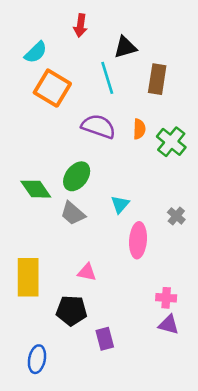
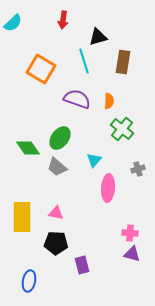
cyan semicircle: (36, 52) -> (13, 23), moved
green cross: (171, 142) -> (122, 129), moved
gray cross: (176, 216) -> (138, 169), turned 32
pink triangle: (87, 272) -> (56, 213), moved

